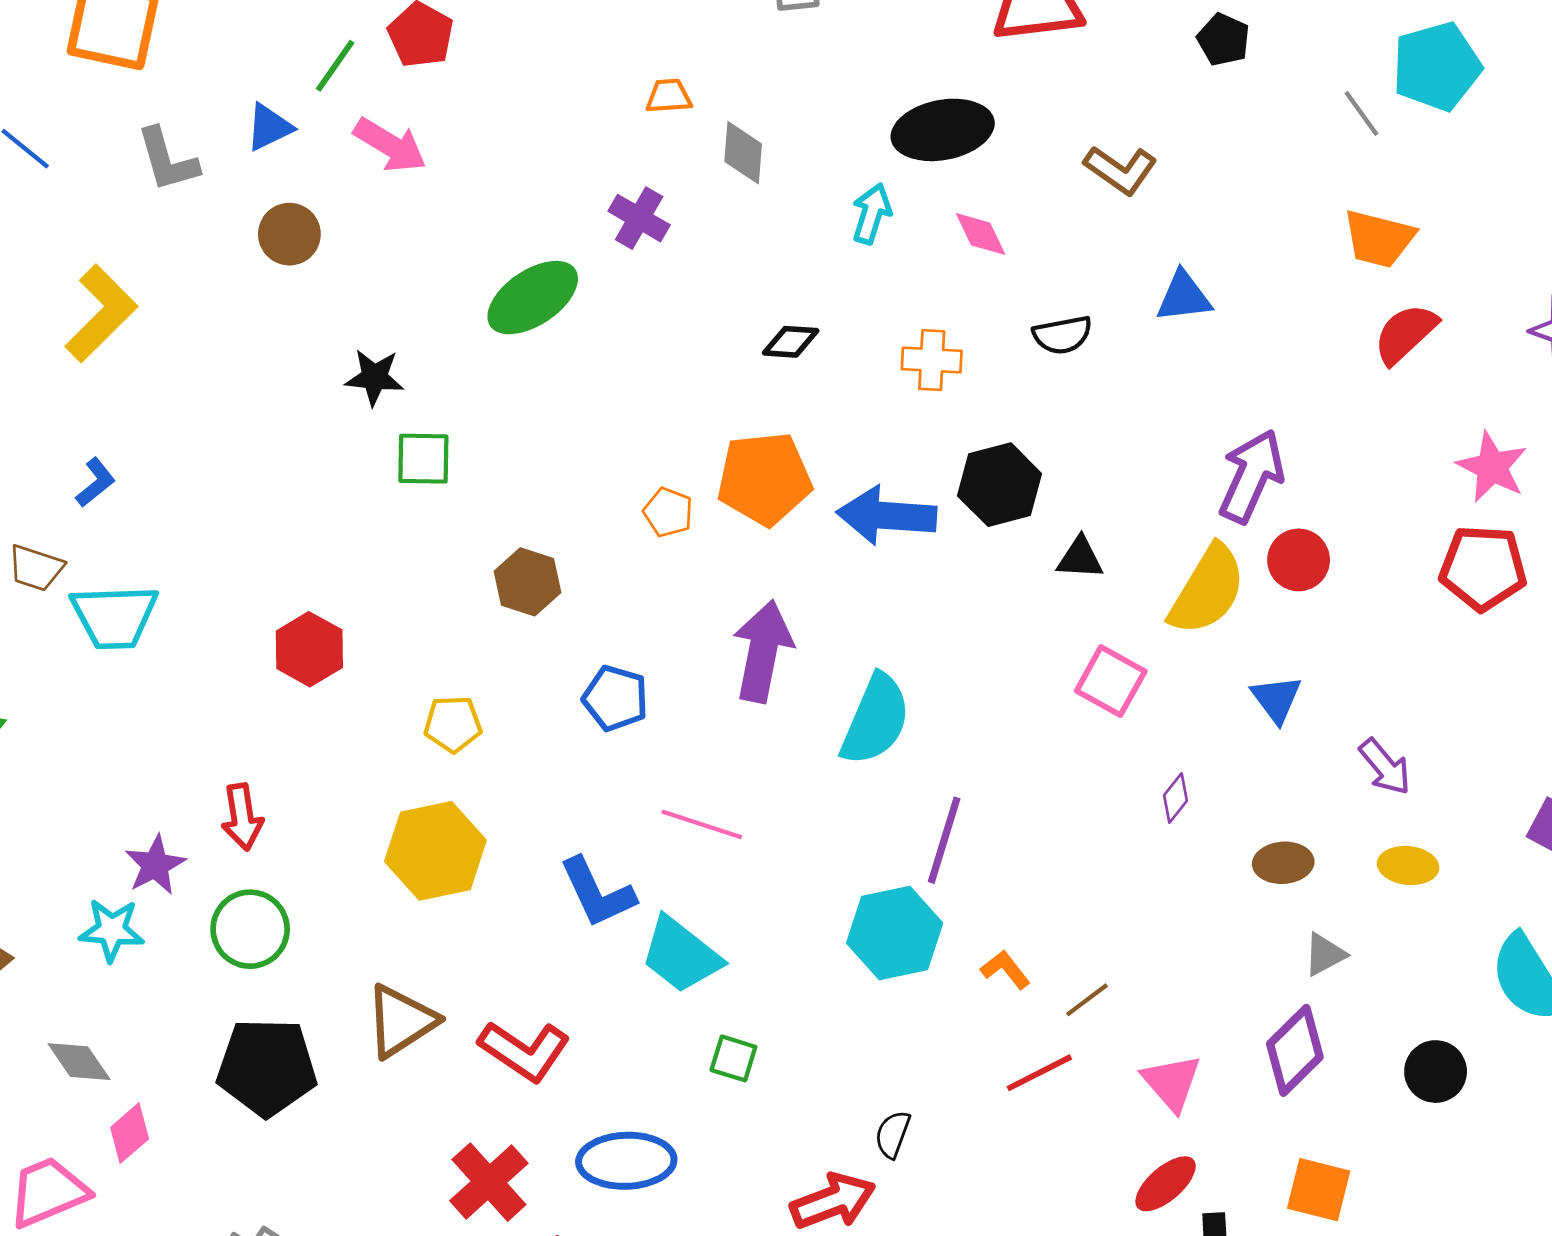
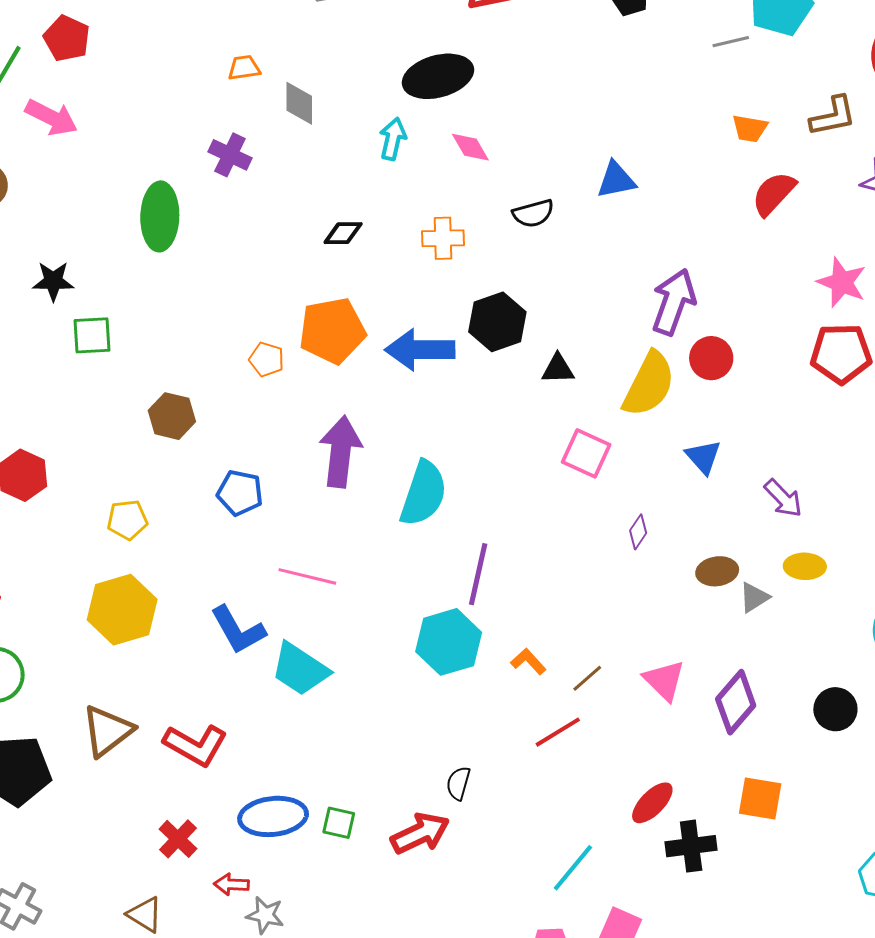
gray line: (1361, 113) -> (731, 42), turned -63
brown L-shape: (1121, 170) -> (833, 116), moved, turned -42
orange trapezoid: (1379, 239) -> (750, 128), size x0.7
green ellipse: (533, 298) -> (160, 216), turned -50
gray triangle: (1325, 954) -> (754, 597), moved
green square: (733, 1058) -> (339, 823), moved
pink triangle: (1172, 1083) -> (664, 680), moved
red cross: (489, 1182) -> (178, 839), size x0.7

